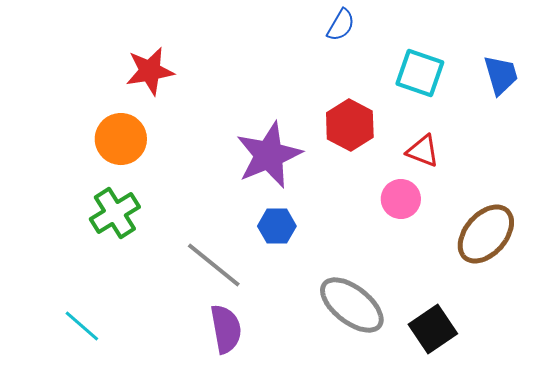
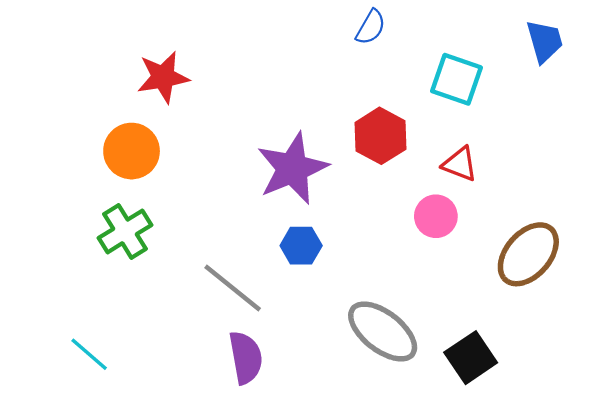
blue trapezoid: (501, 75) -> (545, 41), moved

